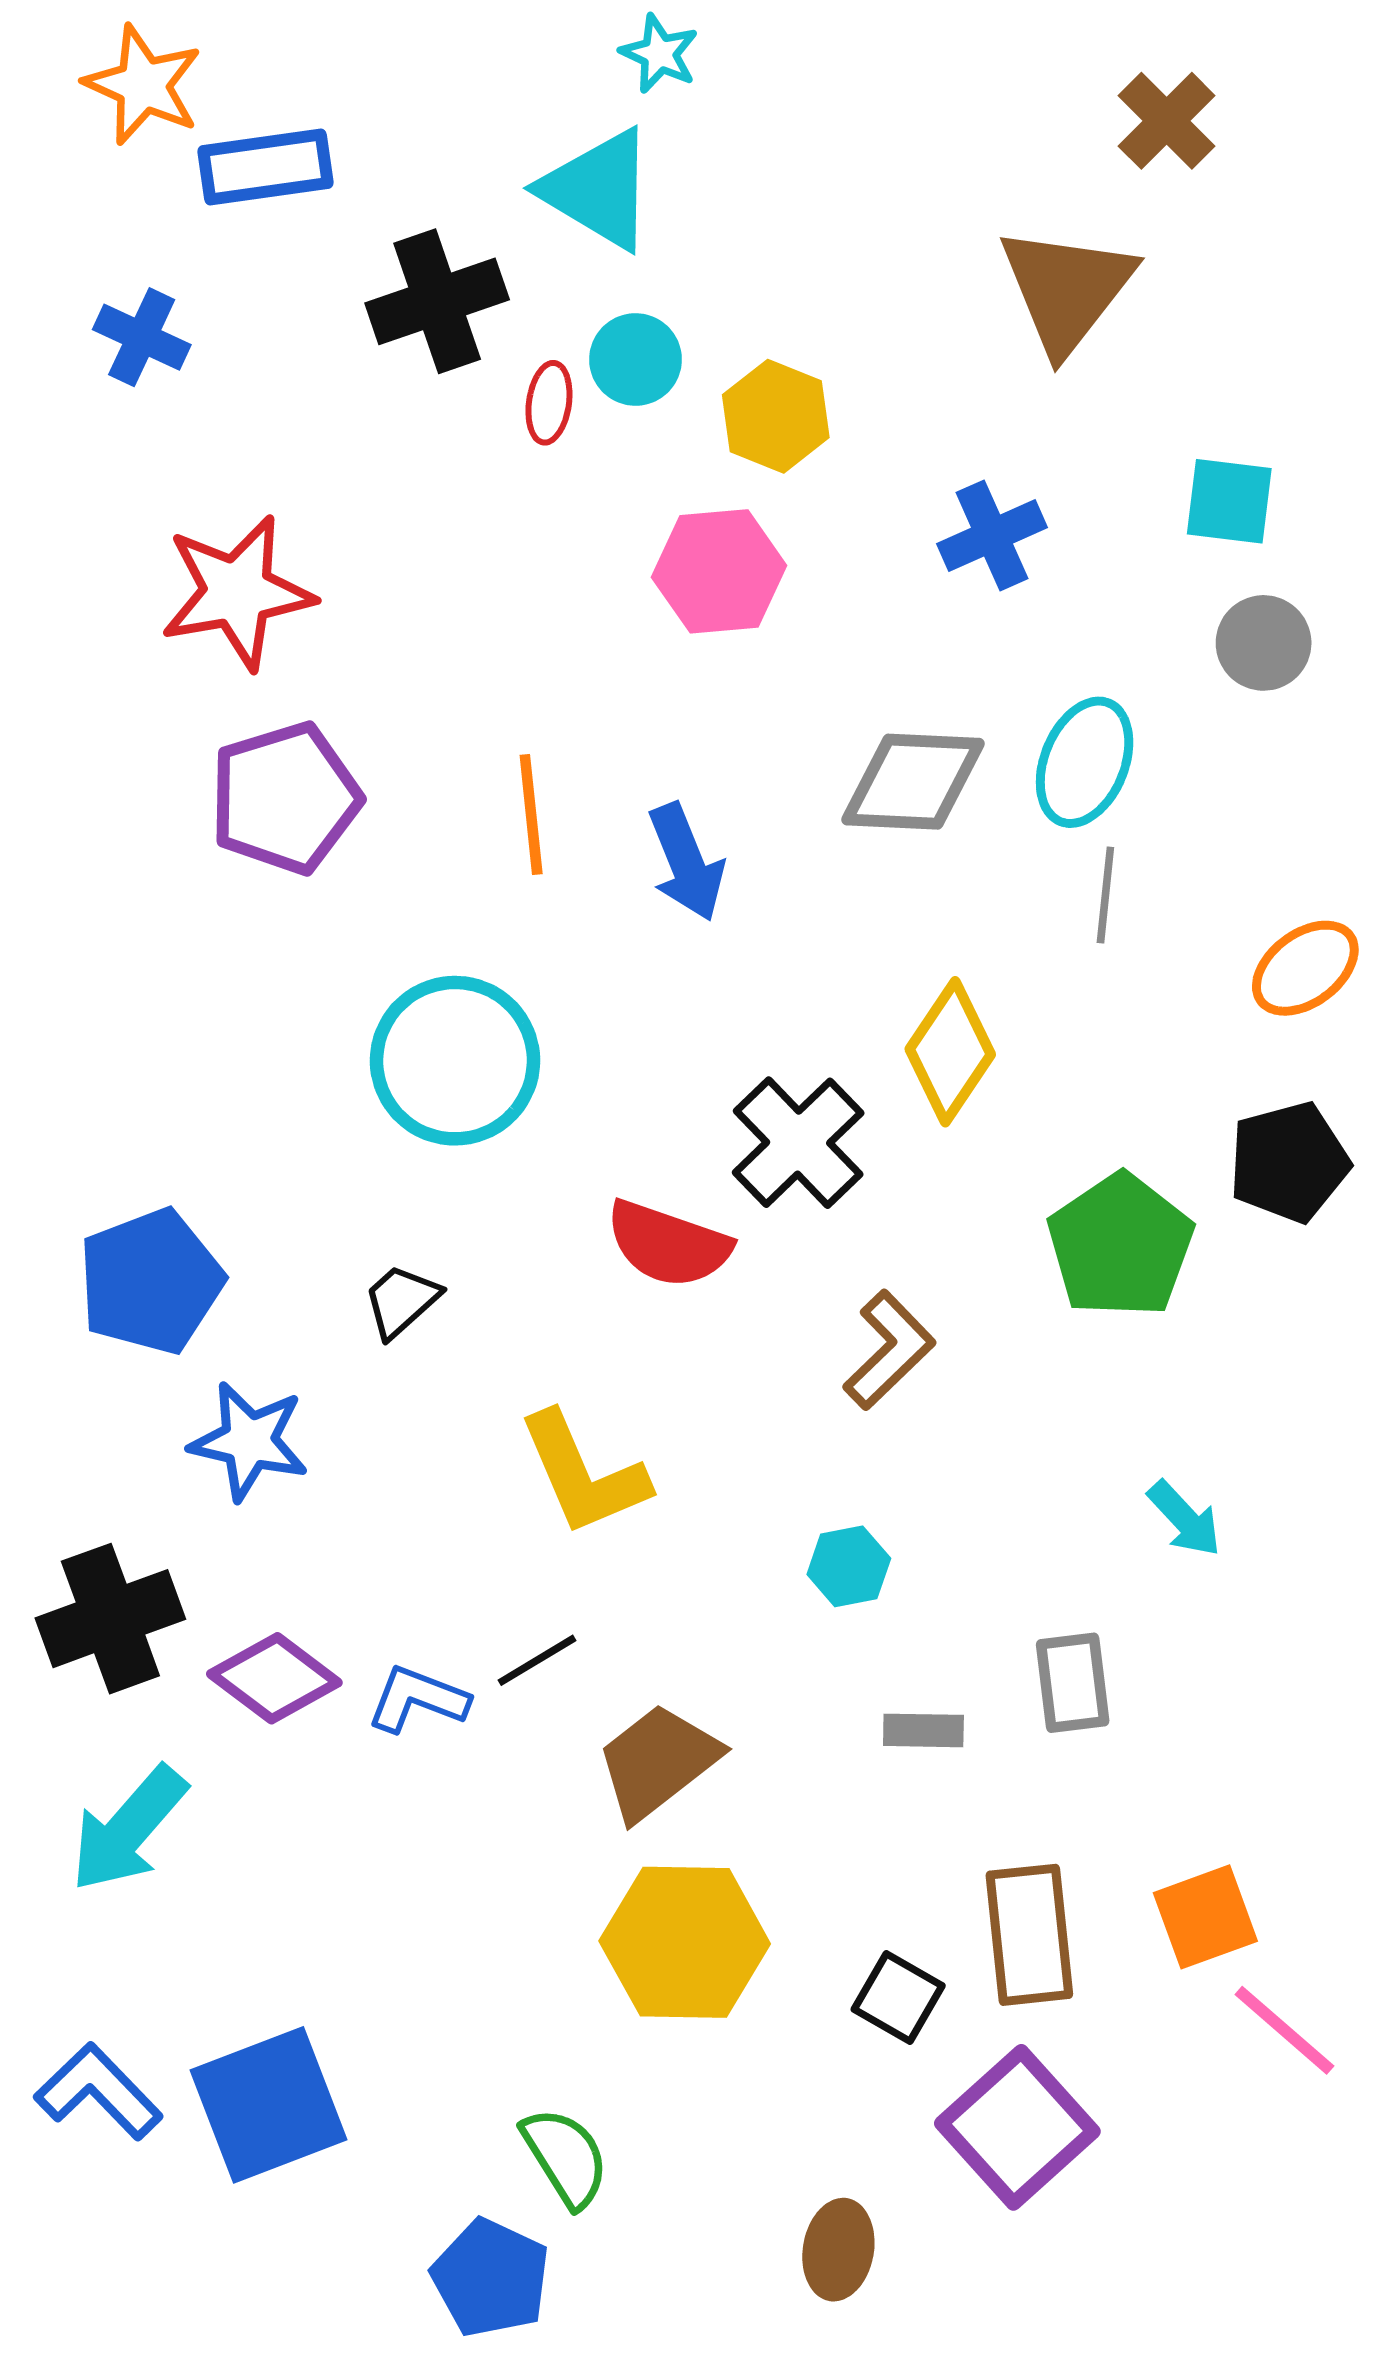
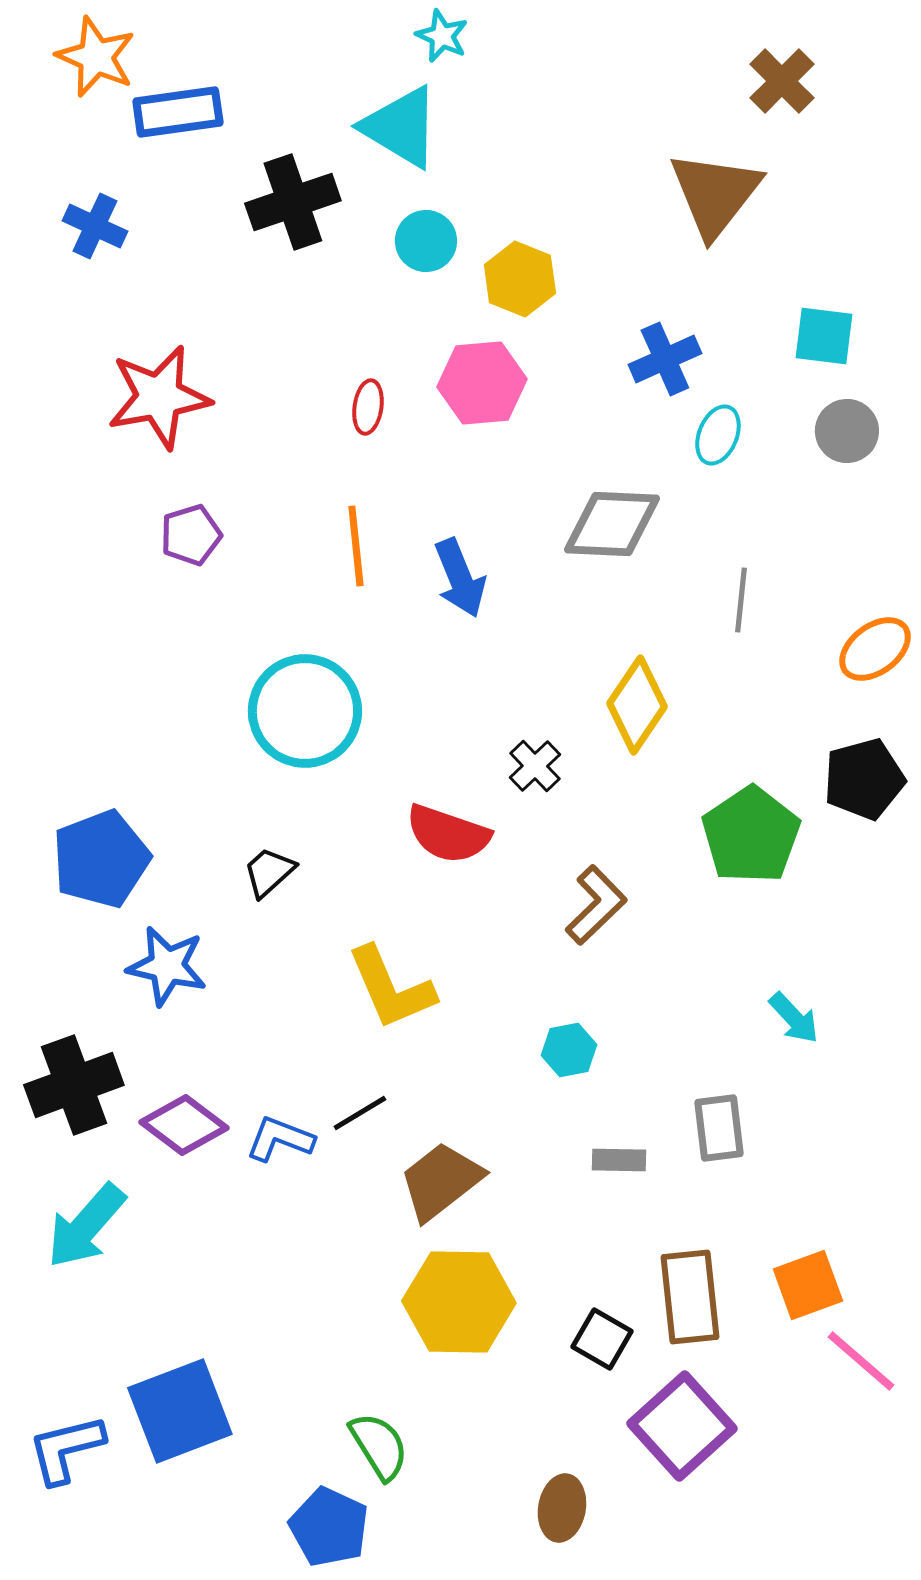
red ellipse: (549, 403) -> (368, 407), moved
cyan ellipse: (1085, 762) -> (718, 435), moved, size x0.7
purple pentagon: (285, 798) -> (191, 535), size x0.6
black cross: (798, 1143) -> (535, 766), size x0.6
blue L-shape: (98, 2091) -> (66, 1449), moved, turned -60

